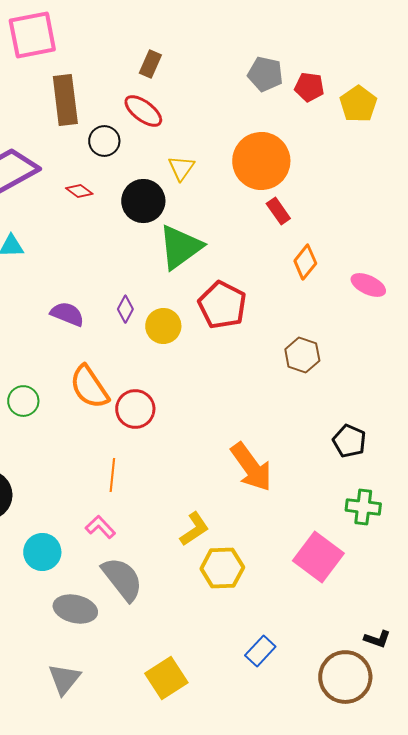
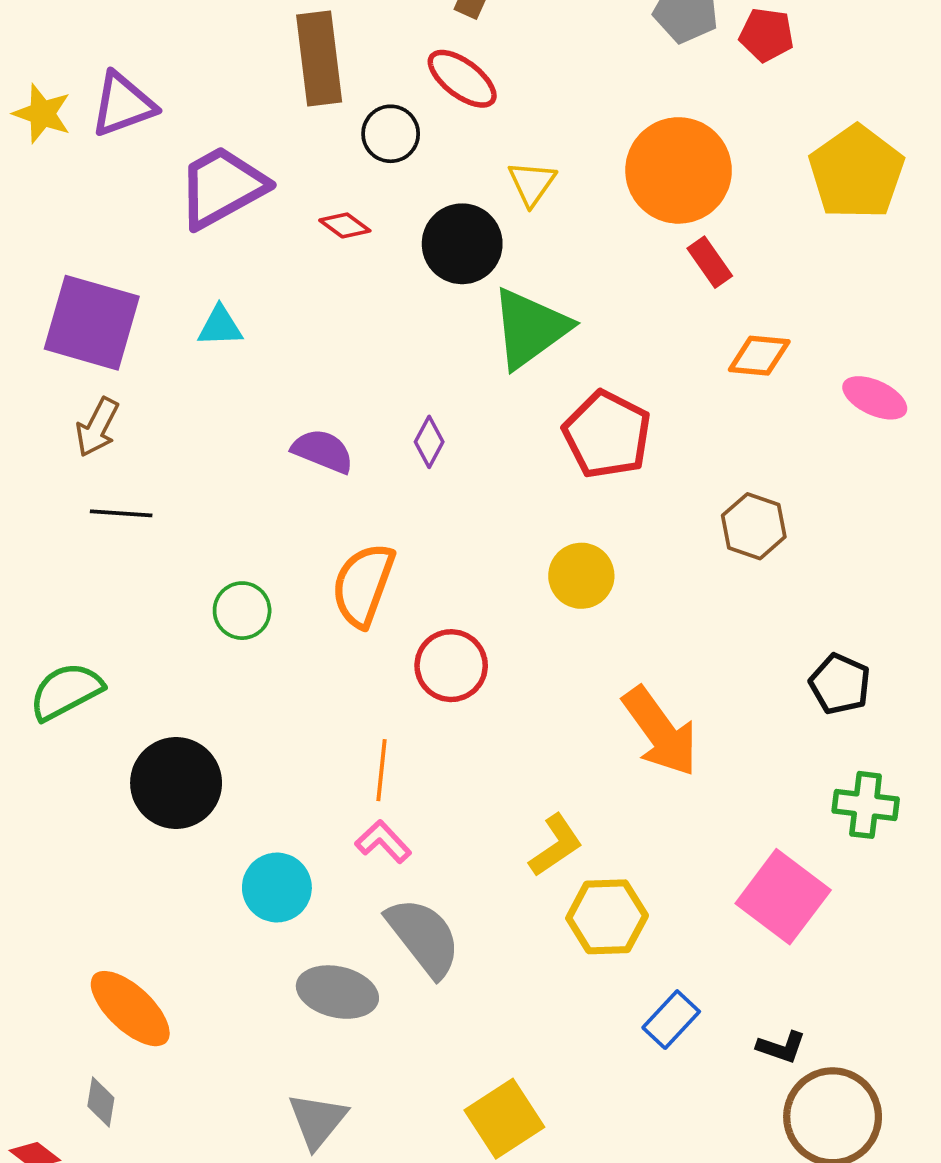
yellow pentagon: (358, 104) -> (856, 172), moved, size x1.4
orange diamond: (305, 262) -> (759, 356), turned 56
yellow circle: (163, 326) -> (581, 576), moved
orange semicircle: (89, 387) -> (363, 585), turned 54
red circle: (135, 409) -> (451, 666), moved
orange line: (112, 475) -> (381, 770), moved
black L-shape: (377, 639) -> (781, 1047), moved
blue rectangle: (260, 651) -> (671, 1020), moved

